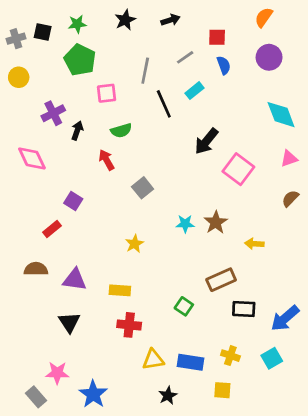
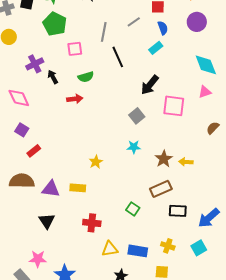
cyan rectangle: (194, 91) -> (156, 48), moved
black arrow: (77, 131) -> (53, 77), turned -48
pink triangle: (289, 158) -> (205, 92), moved
red arrow: (107, 160) -> (75, 99), turned 112
pink square: (238, 169) -> (174, 106), turned -30
gray square: (143, 188) -> (137, 116), moved
purple square: (73, 201) -> (22, 130), moved
brown star: (216, 222) -> (164, 159), moved
brown semicircle: (36, 269) -> (22, 181), size x1.4
yellow rectangle: (120, 290) -> (78, 188), moved

